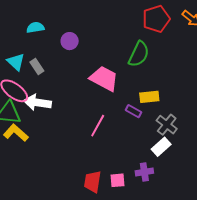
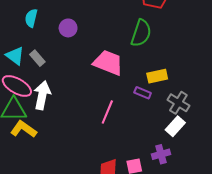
cyan semicircle: (35, 28) -> (31, 18), turned -60
white arrow: (37, 102) -> (42, 95), turned 100

